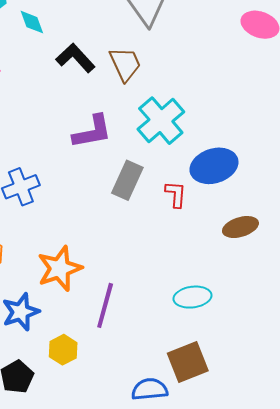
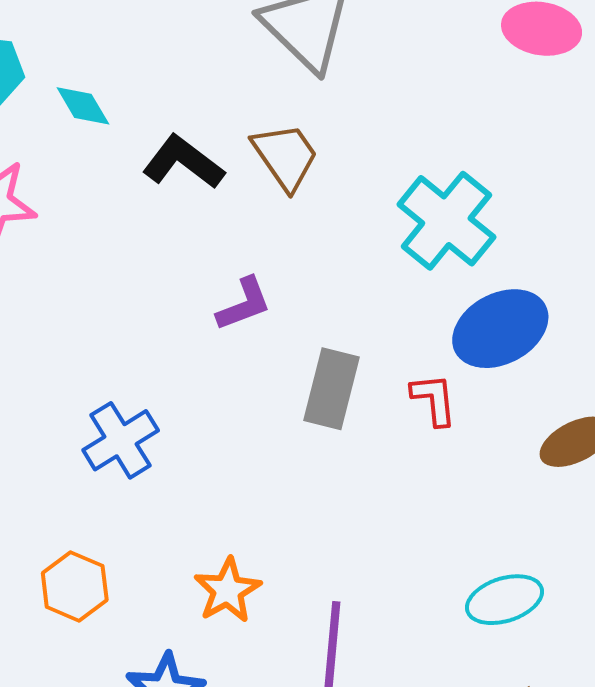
cyan cross: (161, 121) -> (446, 221), moved
purple L-shape: (92, 132) -> (244, 304), size x0.7
orange star: (60, 268) -> (227, 590), size x0.7

